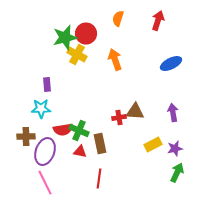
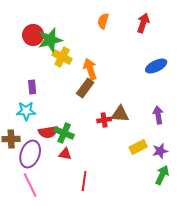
red circle: (86, 34) -> (33, 35), moved
orange arrow: (115, 60) -> (90, 69), moved
brown rectangle: (100, 144) -> (85, 88), moved, turned 48

